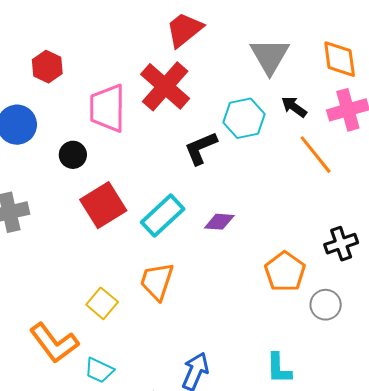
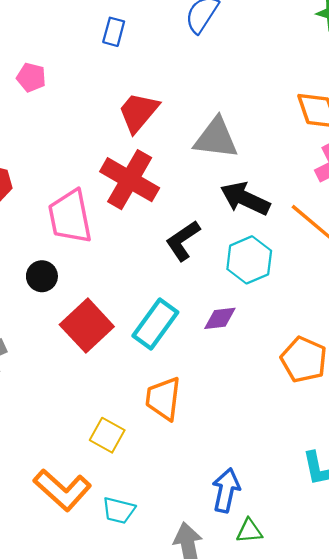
gray triangle: (270, 56) -> (216, 138), moved, turned -42
black arrow: (294, 107) -> (245, 199), moved, size x1.6
cyan hexagon: (244, 118) -> (249, 260), moved

